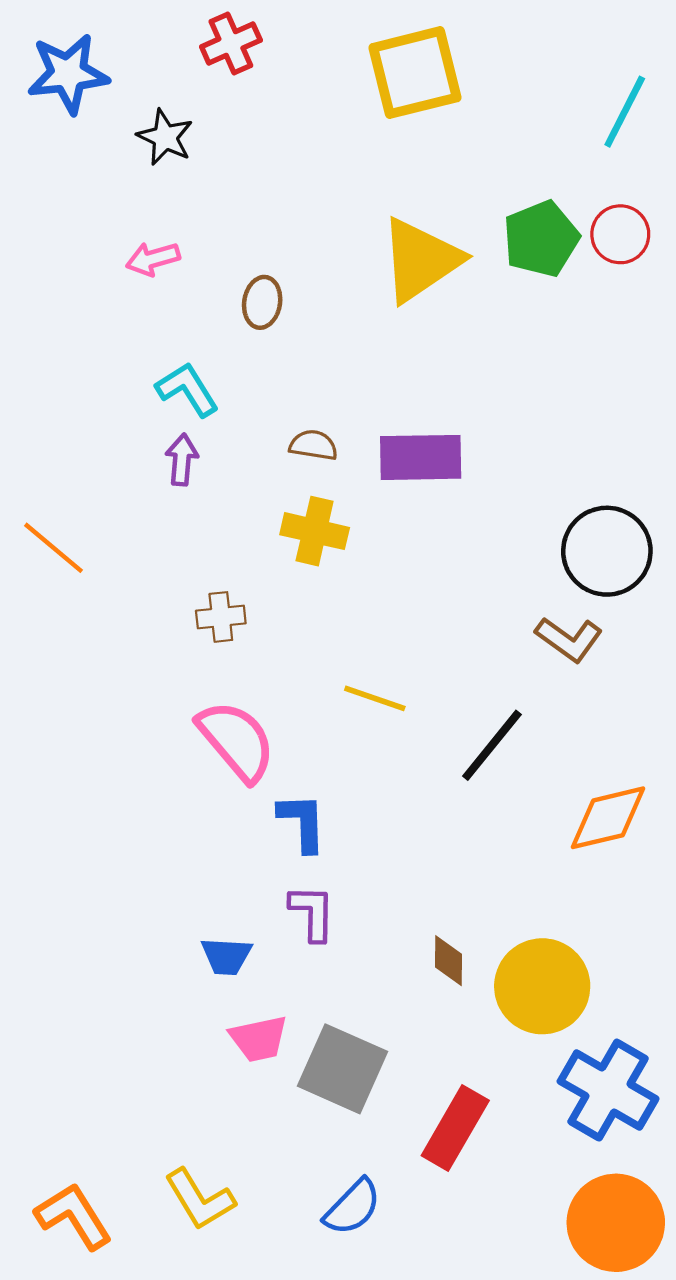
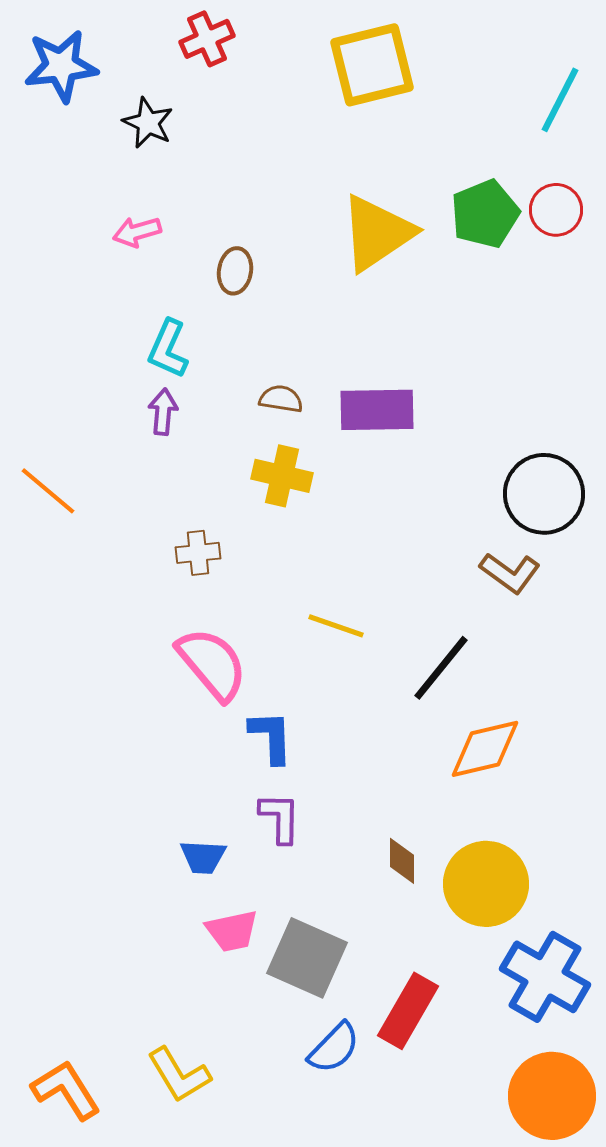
cyan L-shape: (187, 389) -> (168, 349), turned -124
orange diamond: (608, 818) -> (485, 749), moved
blue semicircle: (353, 1207) -> (334, 1048), moved

